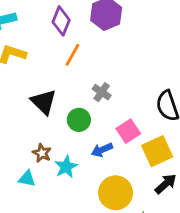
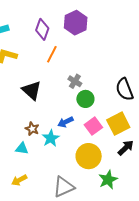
green circle: (79, 120) -> (85, 99), moved
pink square: (128, 131) -> (93, 126), moved
blue arrow: (102, 150) -> (66, 122), moved

